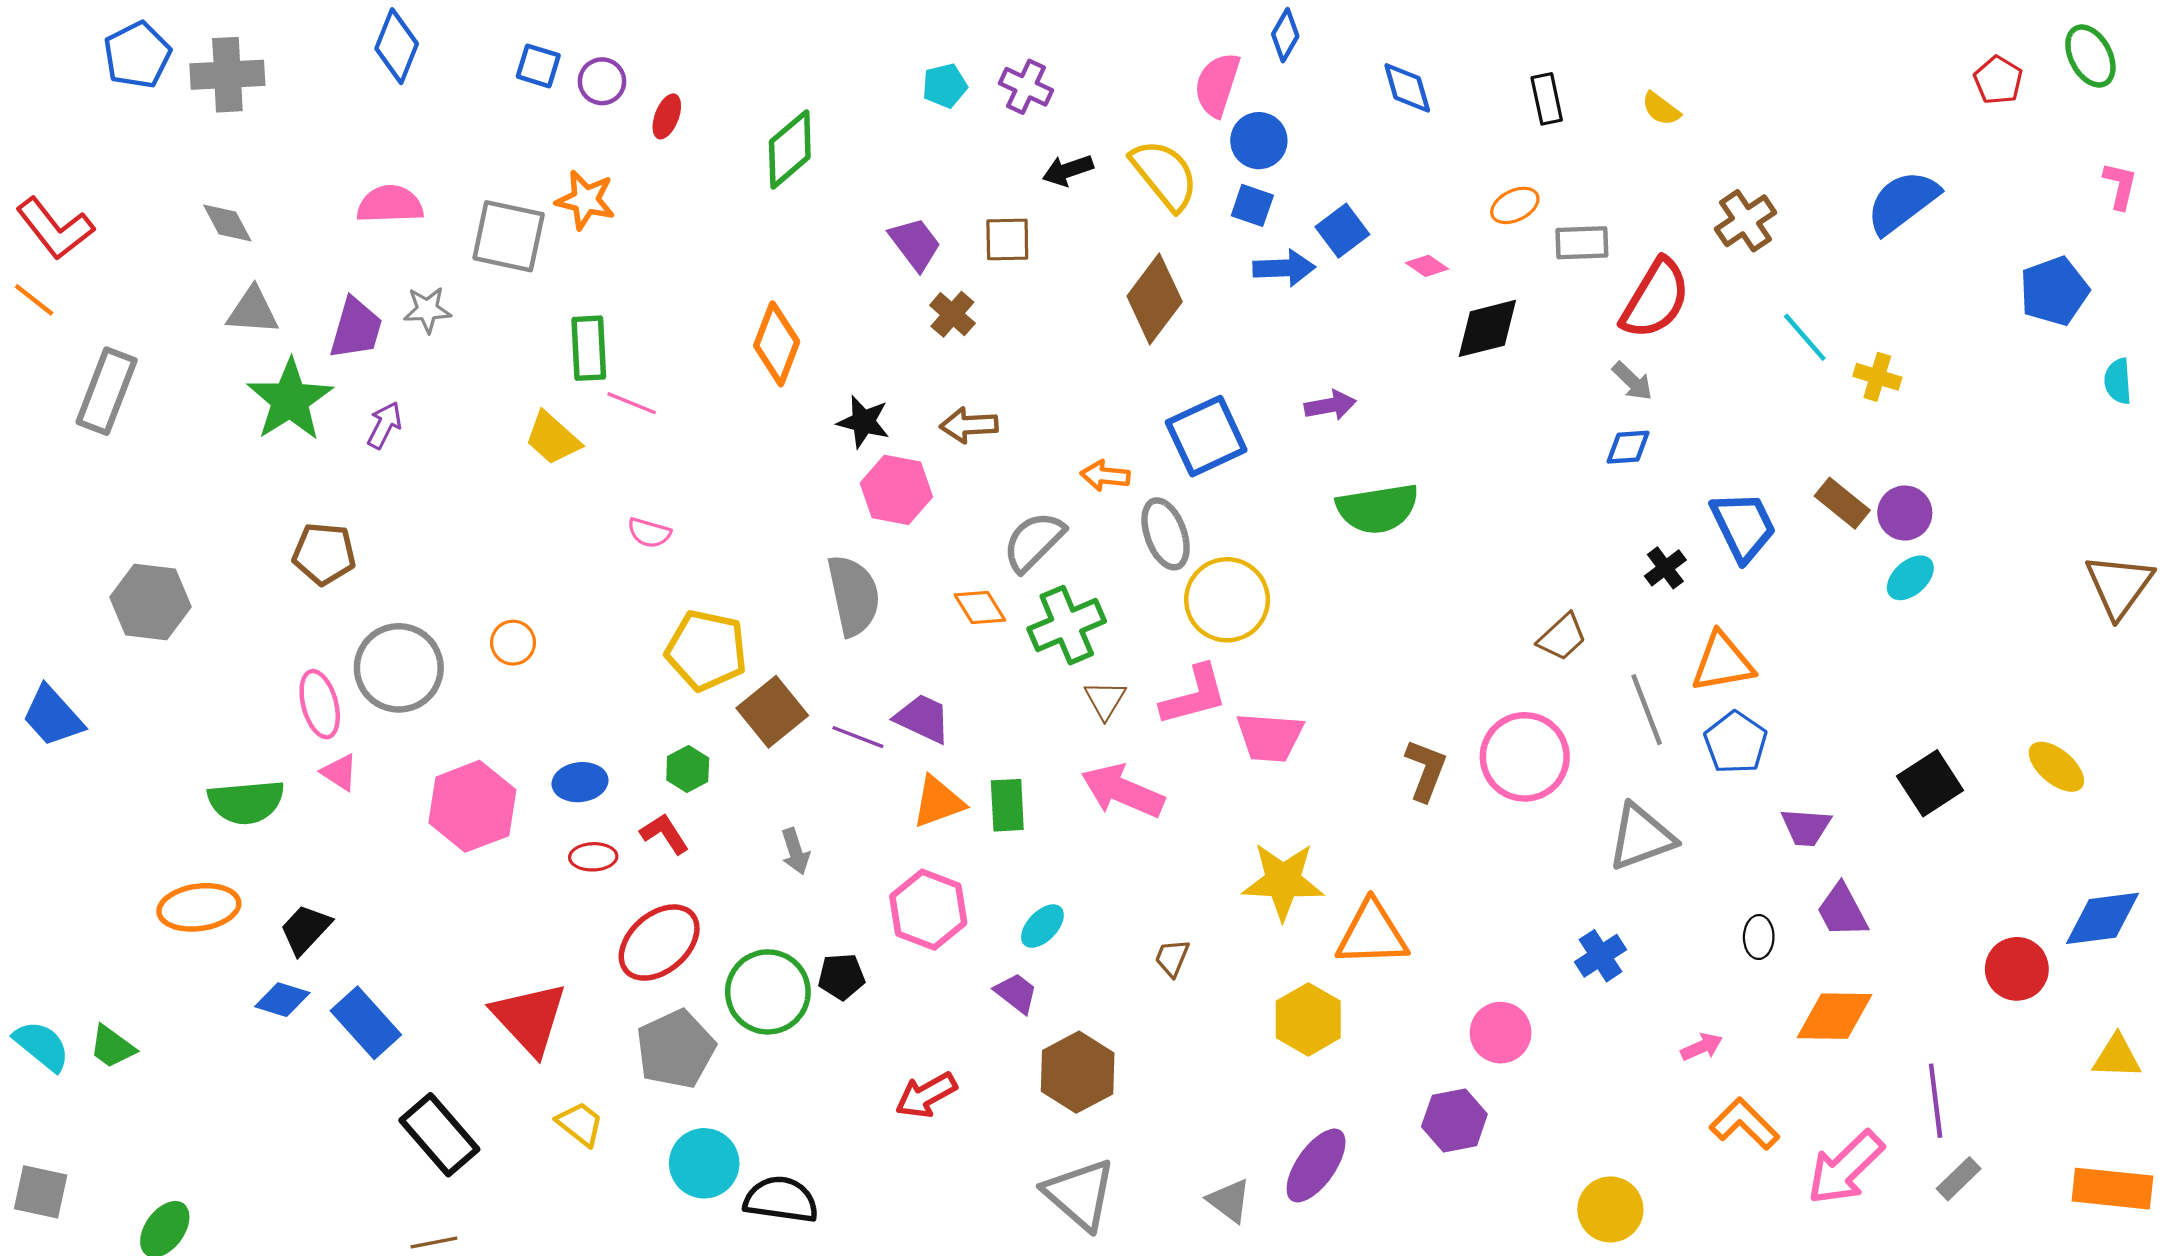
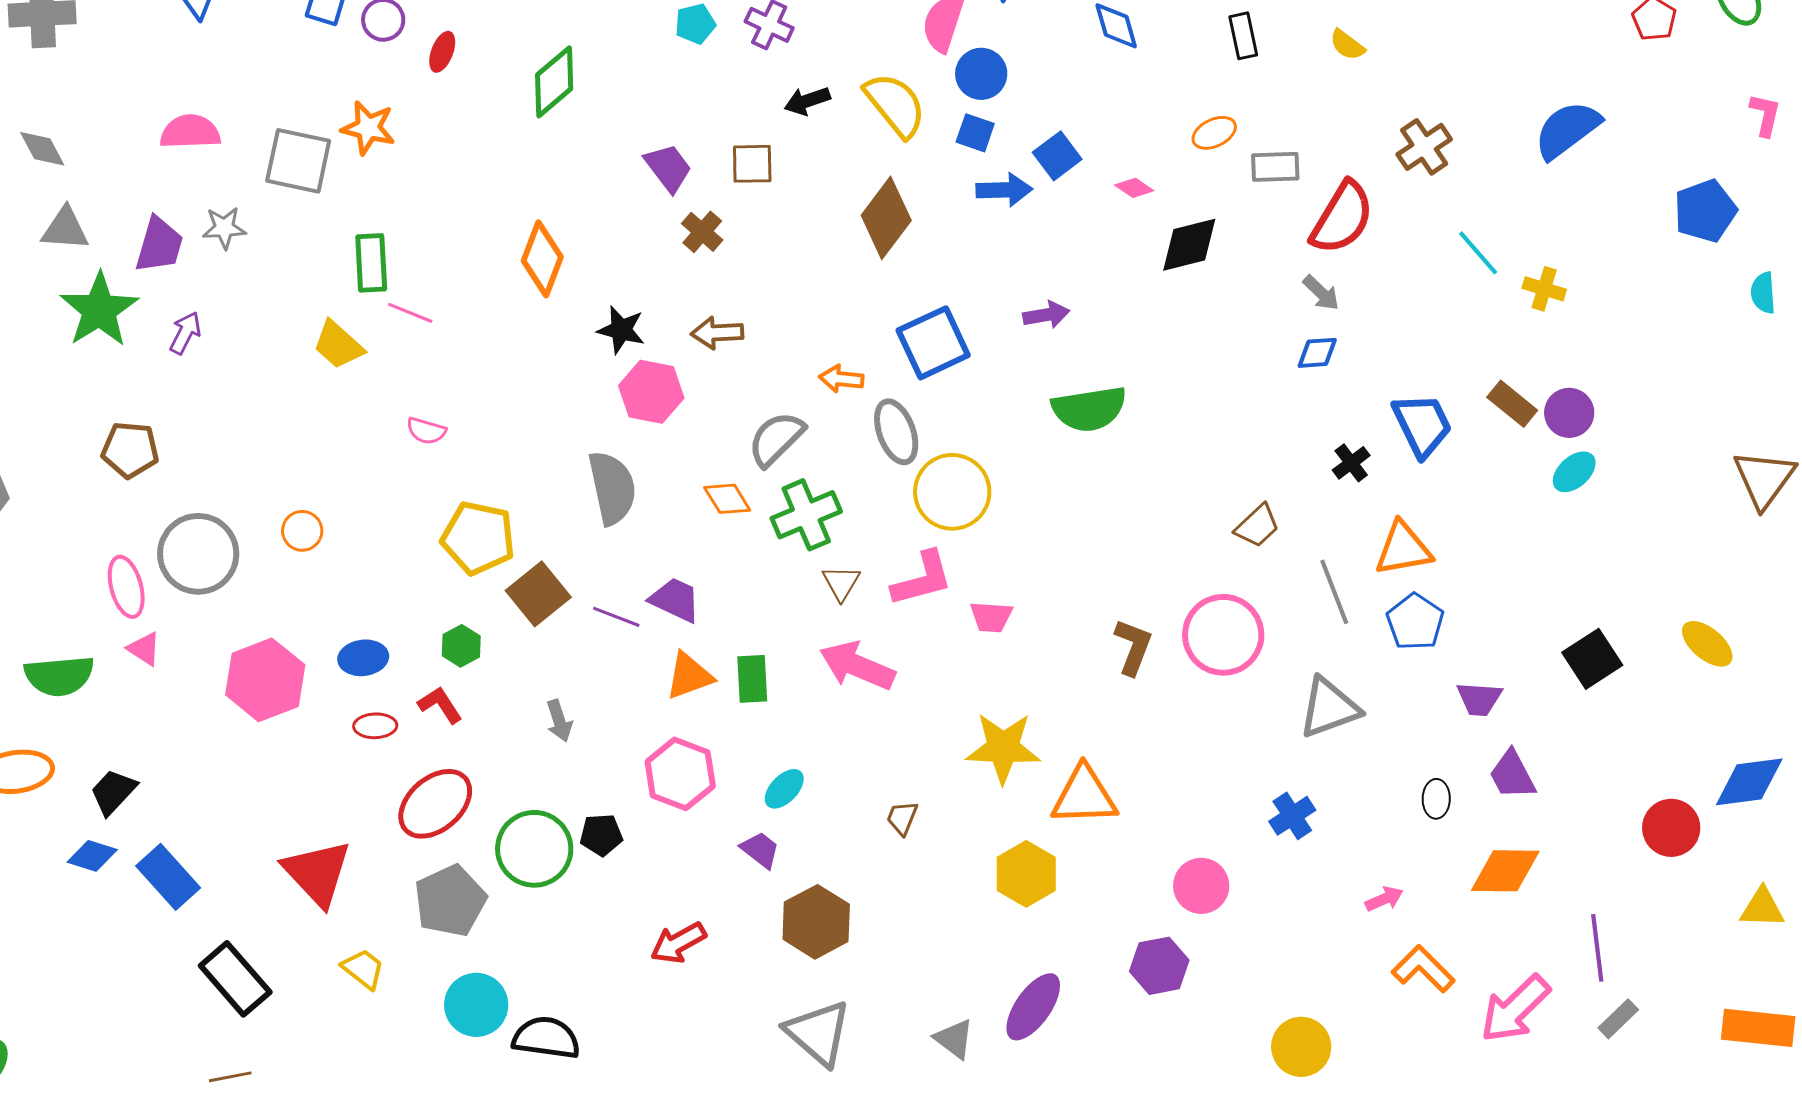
pink trapezoid: (1270, 737) -> (991, 617), size x0.7

